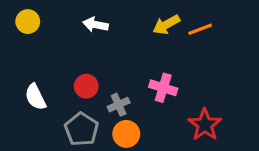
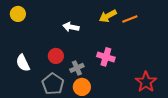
white arrow: (95, 25) -> (71, 27), moved
red star: (205, 125) -> (146, 82), moved

